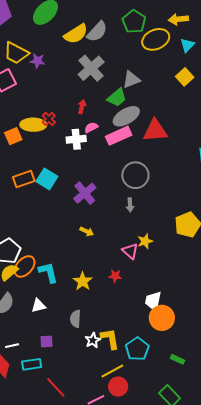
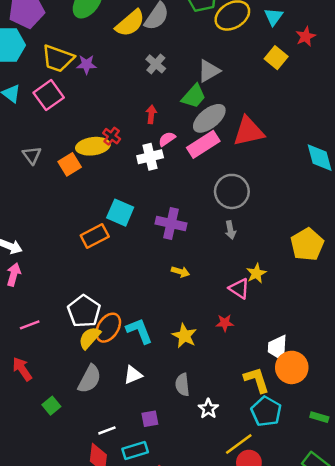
gray cross: (91, 68) -> (156, 64), size x0.6
orange rectangle: (24, 179) -> (95, 236), moved
purple cross: (85, 193) -> (171, 223), turned -30
yellow L-shape: (110, 339) -> (257, 380), moved

